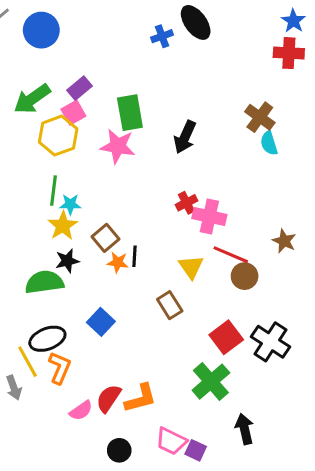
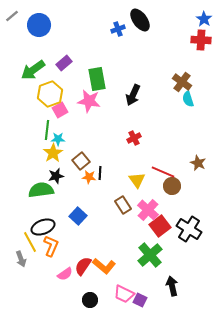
pink square: (73, 113) -> (60, 110), moved
pink cross: (209, 217) -> (148, 210), moved, turned 30
orange L-shape: (141, 398) -> (104, 266), turned 55

